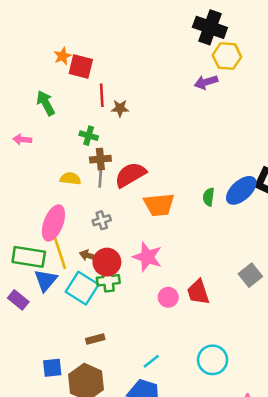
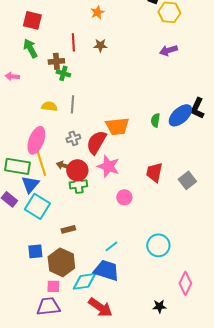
orange star: (63, 56) -> (97, 12), moved
red square: (81, 66) -> (32, 20), moved
purple arrow: (206, 82) -> (168, 50), moved
brown star: (120, 108) -> (100, 45), moved
brown cross: (100, 159) -> (56, 61), moved
red semicircle: (130, 175) -> (96, 142), moved, turned -30
cyan square: (82, 288) -> (37, 206), moved
red trapezoid: (198, 292) -> (154, 172), moved, turned 30

